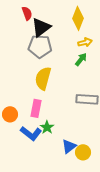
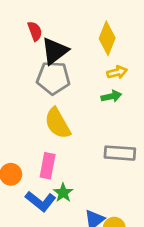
green arrow: (81, 59) -> (111, 96), turned 40
yellow semicircle: (43, 78) -> (58, 123), turned -45

